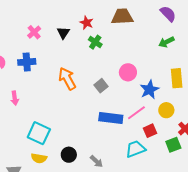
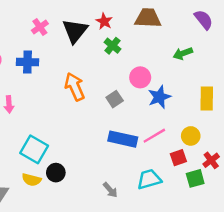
black triangle: (63, 33) -> (75, 31), size x1.6
green arrow: (167, 42) -> (183, 53), moved
pink circle: (128, 72) -> (140, 77), moved
blue star: (150, 90) -> (159, 97), moved
red square: (150, 131) -> (178, 158), moved
black circle: (69, 155) -> (56, 173), moved
gray arrow: (96, 161) -> (110, 190), moved

